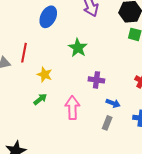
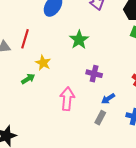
green arrow: (40, 99) -> (28, 79), moved
blue arrow: (113, 103) -> (108, 99), turned 120

